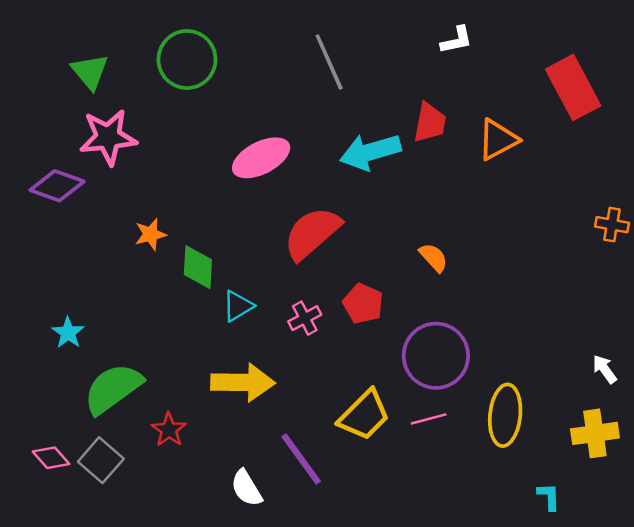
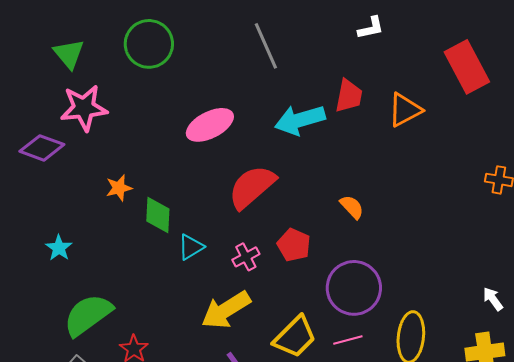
cyan star: (68, 333) -> (59, 248), moved
yellow arrow: (243, 382) -> (226, 310), moved, turned 147

